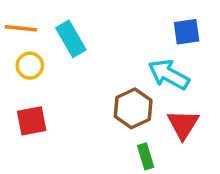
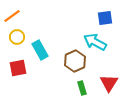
orange line: (21, 28) -> (12, 16), turned -42
cyan rectangle: (71, 39) -> (40, 50), moved
red triangle: (183, 124) -> (109, 83), moved

